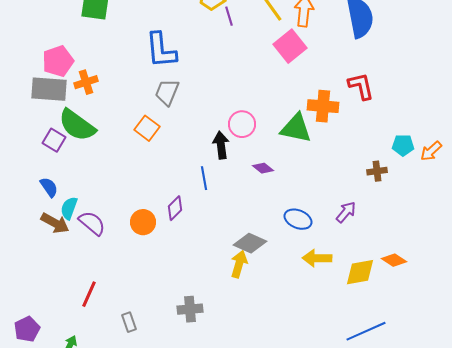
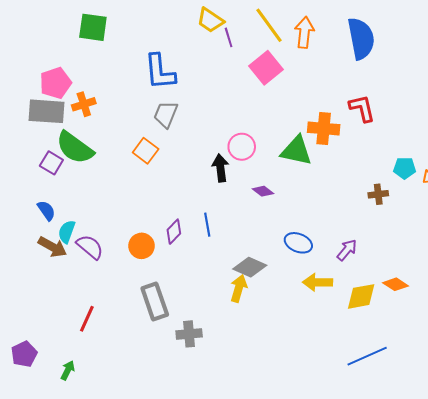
pink square: (290, 46) -> (266, 68), moved
blue line: (204, 178) -> (207, 225), moved
purple arrow: (346, 212) -> (347, 250), moved
gray rectangle: (129, 322) -> (155, 302), moved, size x1.8

